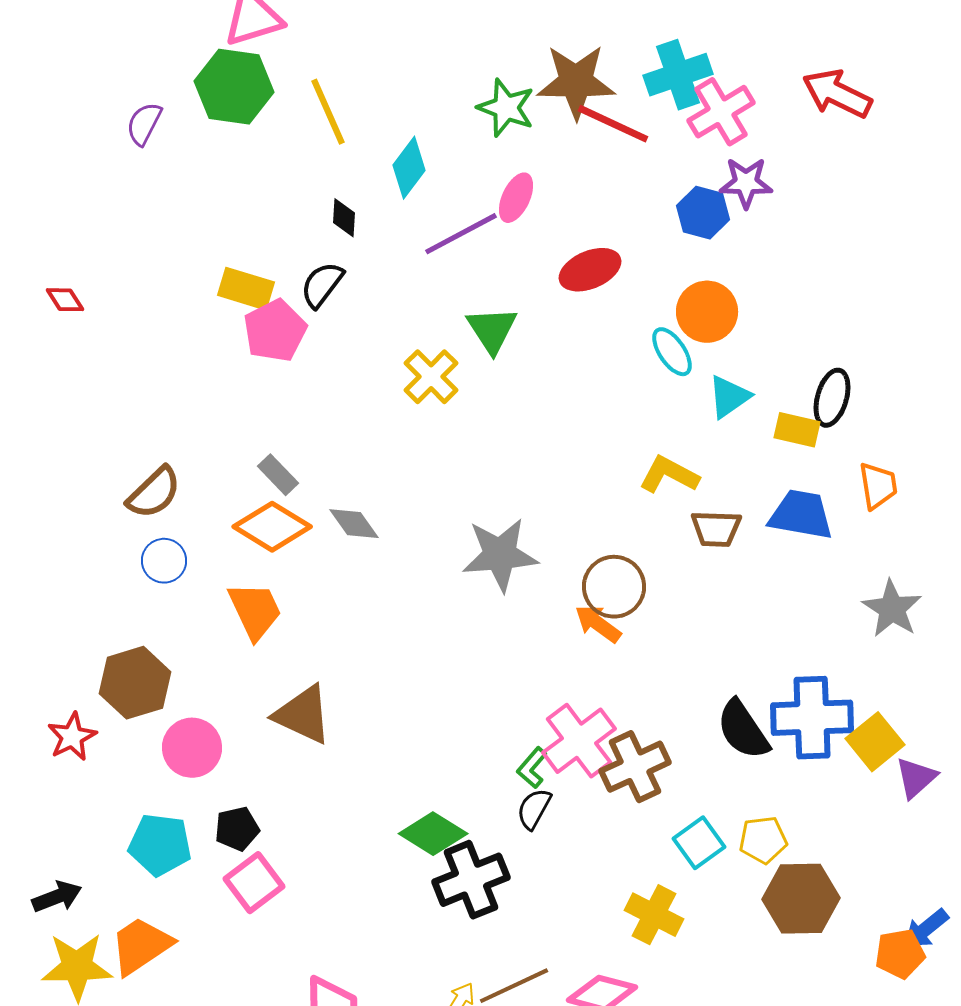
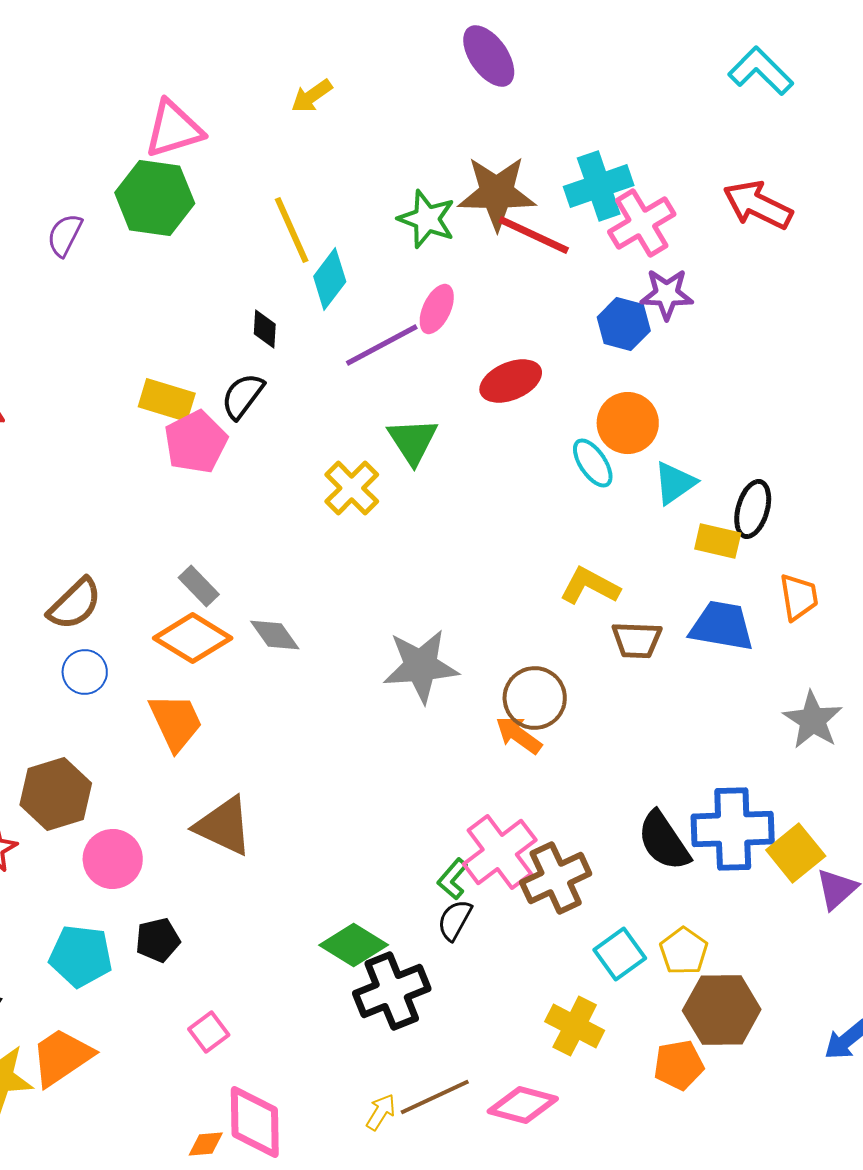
yellow line: (328, 112) -> (292, 230), moved
cyan triangle: (729, 397) -> (675, 483), moved
yellow pentagon: (763, 840) -> (684, 951), turned -30
pink square: (254, 883) -> (209, 1032), moved, size x0.7
orange pentagon: (900, 954) -> (679, 1065), moved

